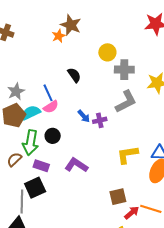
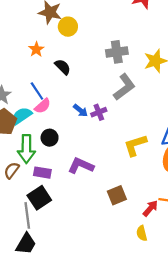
orange star: (59, 36) -> (36, 49), moved
yellow circle: (107, 52) -> (68, 27), moved
brown square: (118, 197) -> (117, 195), moved

